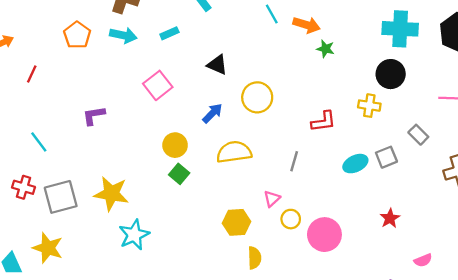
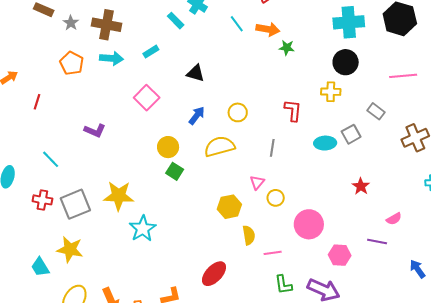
yellow circle: (257, 97) -> (238, 112), moved, size x0.7
purple L-shape: (94, 116) -> (95, 131), turned -140
red L-shape: (323, 121) -> (293, 110), turned -70
cyan ellipse: (355, 164) -> (325, 143), turned 30
pink circle: (324, 235) -> (309, 224), moved

